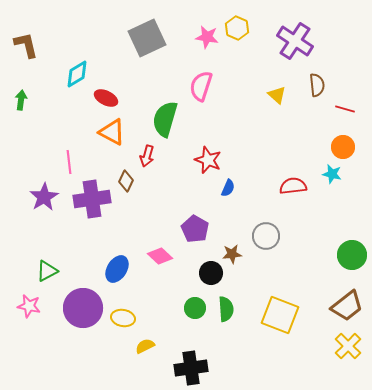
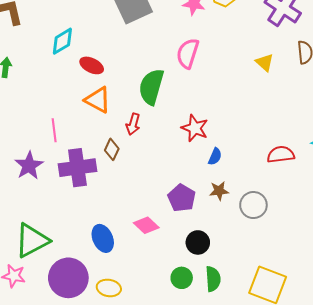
brown star: (232, 254) -> (219, 191), moved
blue ellipse: (117, 269) -> (103, 238), turned -56
green triangle: (47, 271) -> (32, 240), size x1.6

